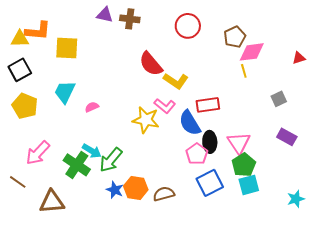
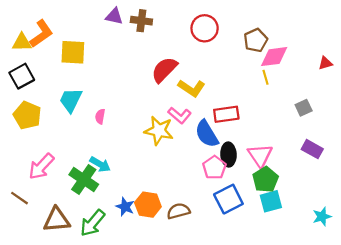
orange L-shape: (38, 31) -> (41, 34), turned -40
red semicircle: (151, 64) -> (164, 70), turned 84
pink semicircle: (92, 107) -> (100, 116), turned -56
green arrow: (111, 160) -> (92, 223), moved

